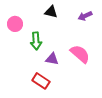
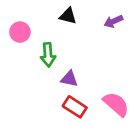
pink semicircle: (80, 54) -> (116, 104), moved
red rectangle: (41, 81) -> (75, 107), moved

